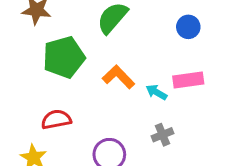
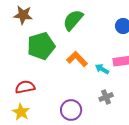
red semicircle: (56, 120) -> (25, 87), moved

